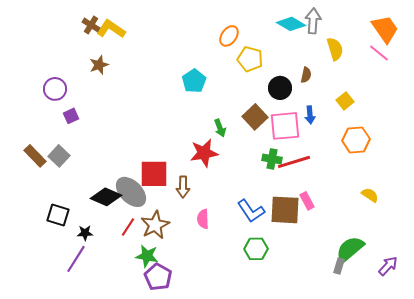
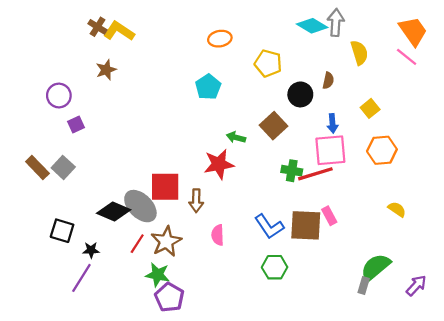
orange ellipse: (229, 36) -> (220, 39), moved, turned 45
pink square: (285, 126) -> (330, 150), moved
green arrow: (220, 128) -> (236, 137), turned 126

